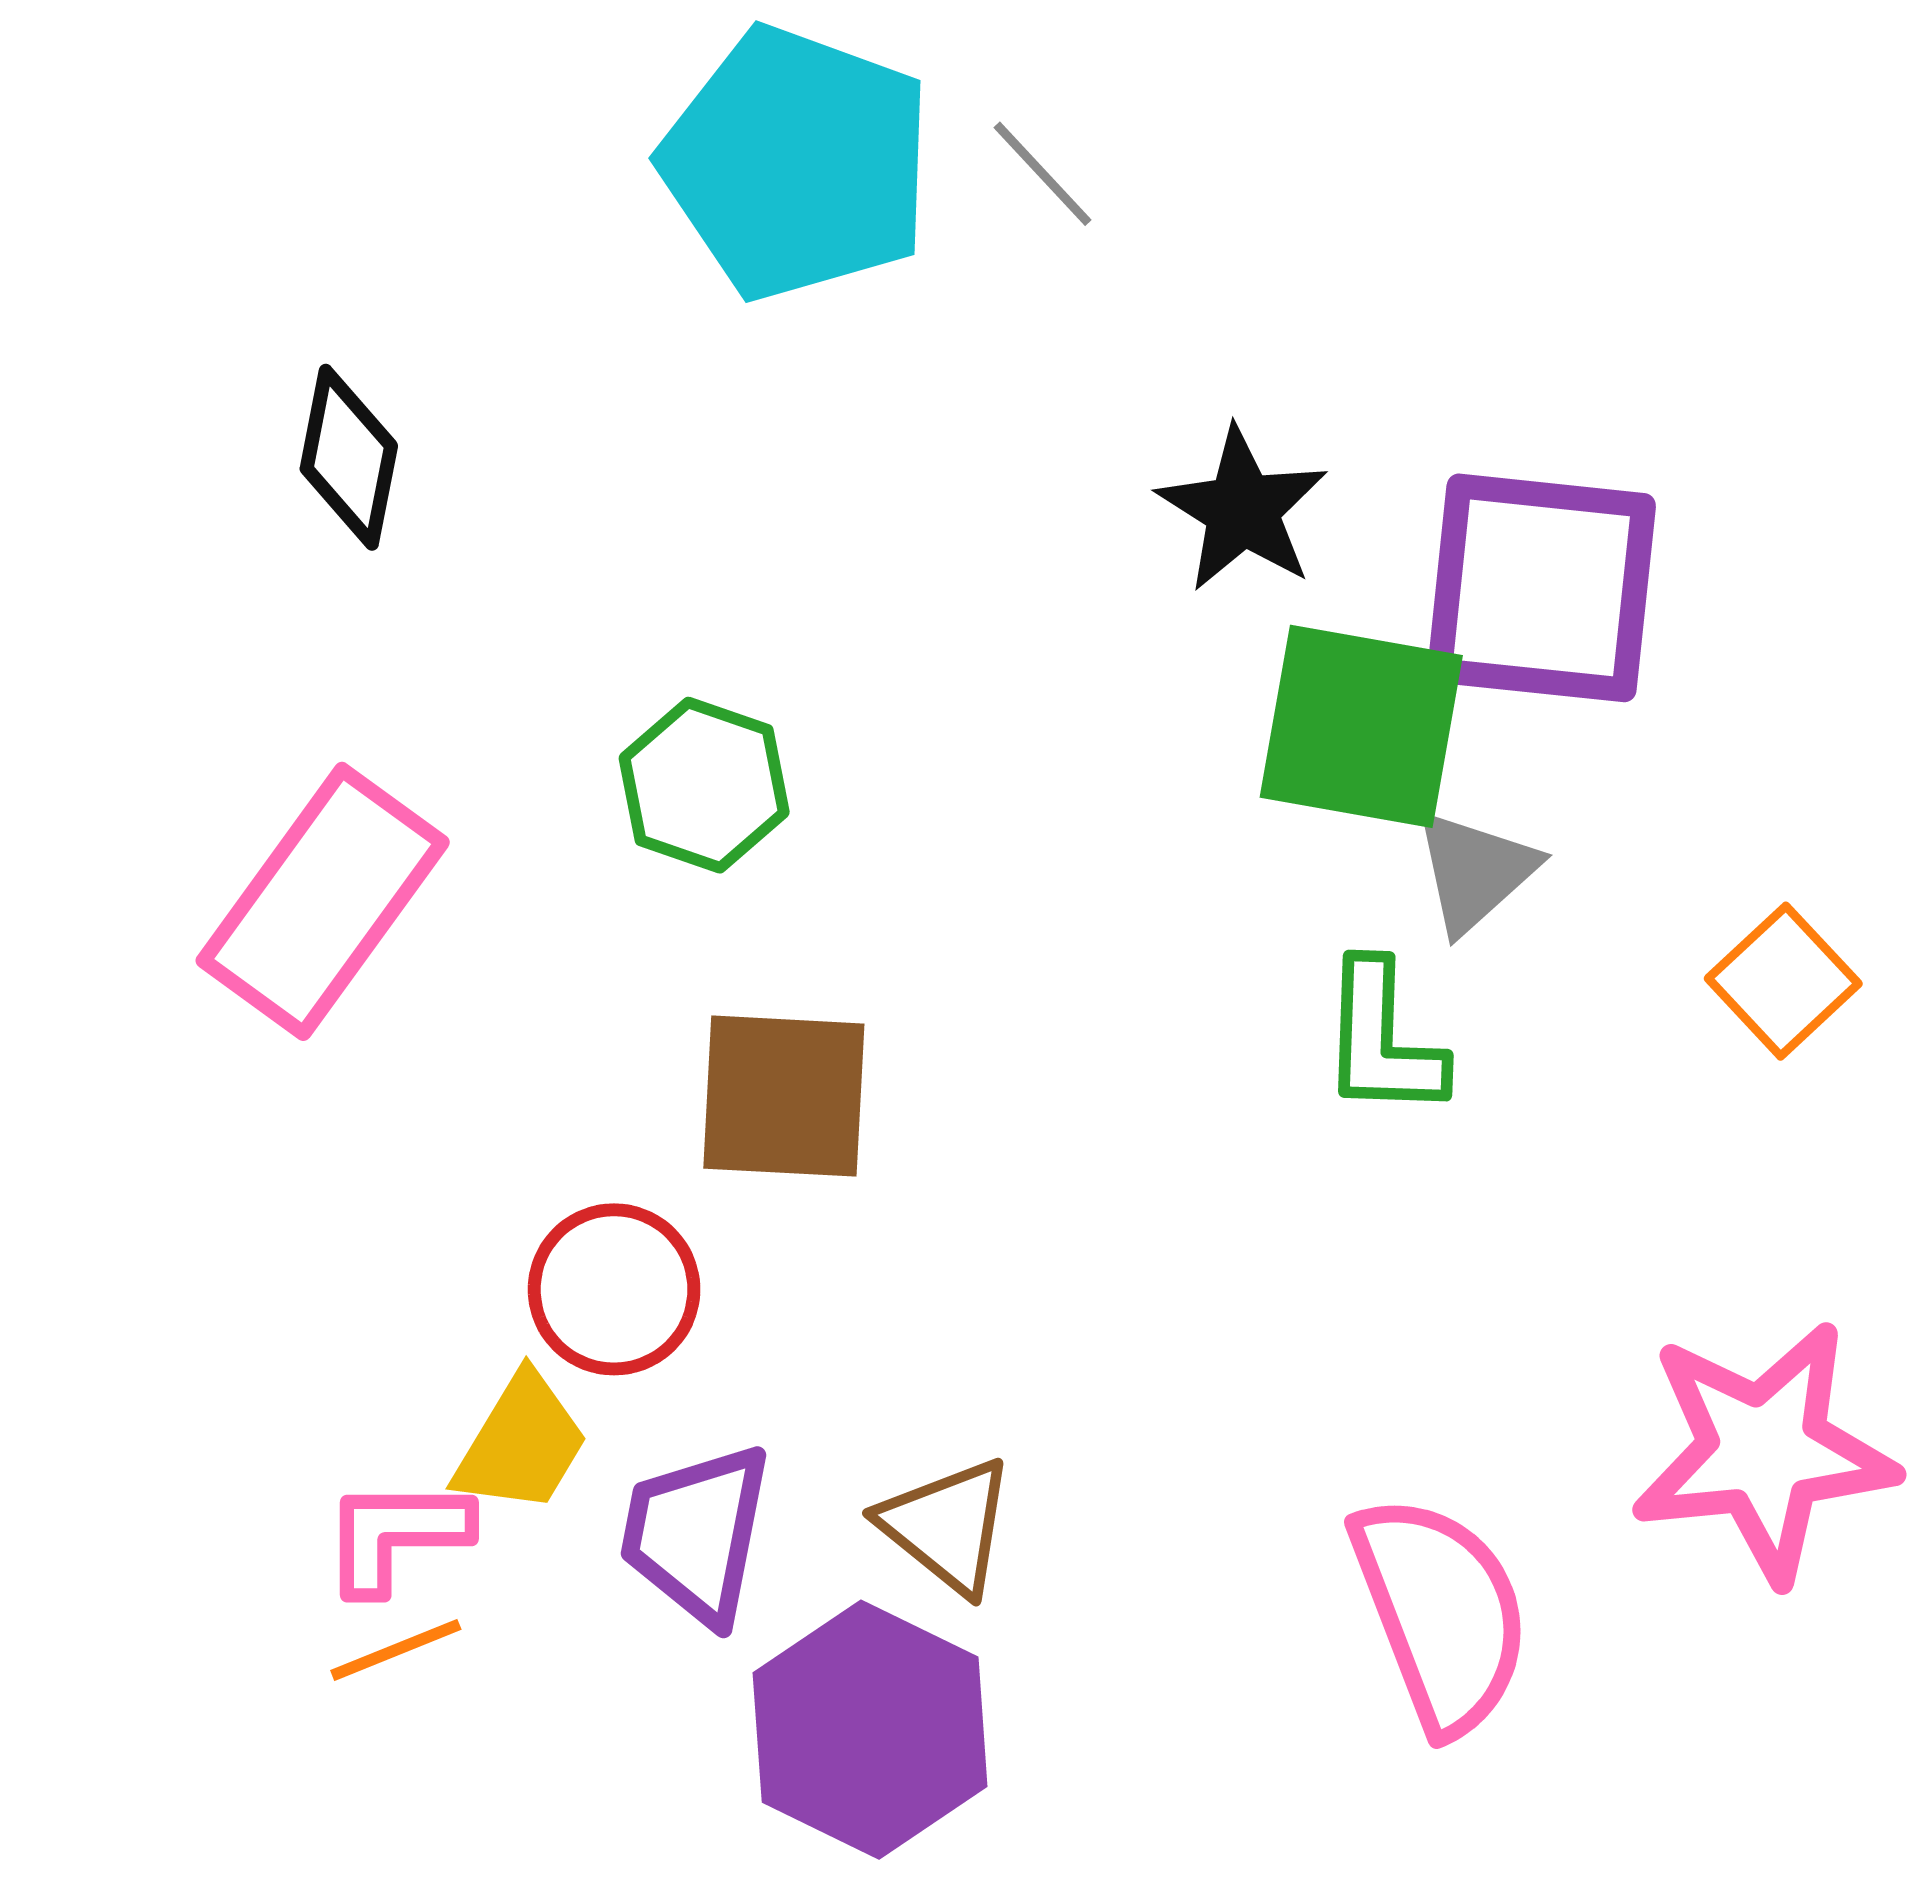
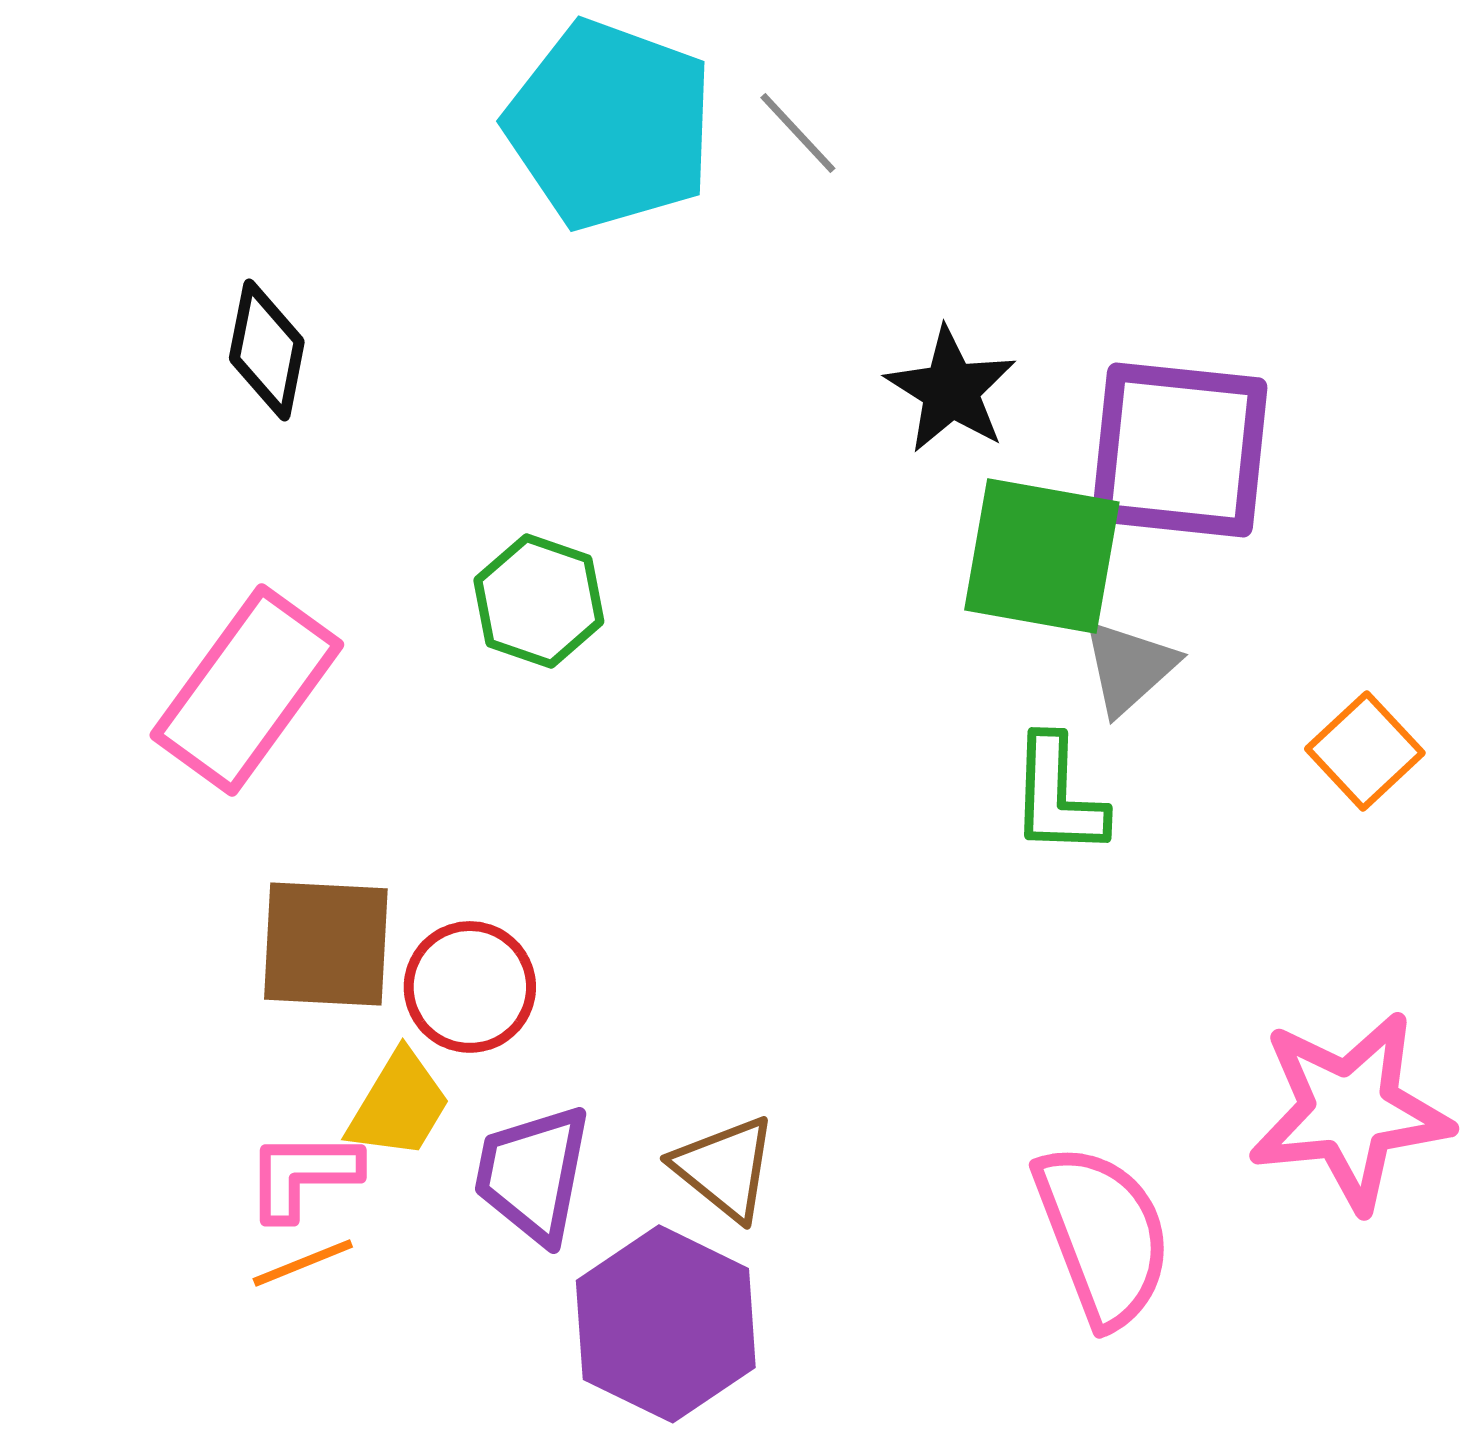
brown square: (784, 1096) -> (326, 944), moved

